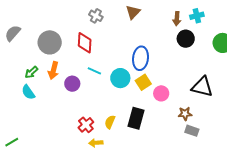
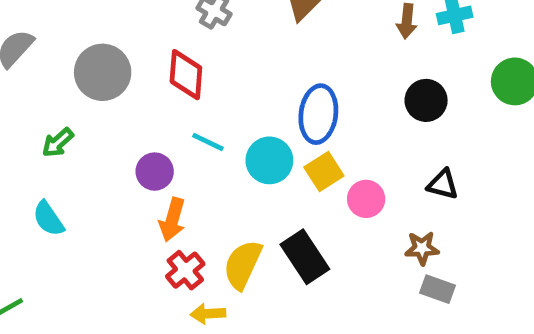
black circle: (186, 39) -> (426, 100), moved
orange arrow: (53, 70) -> (172, 220), moved
black triangle: (202, 87) -> (443, 184), moved, size x0.6
cyan semicircle: (28, 92) -> (48, 219), moved
black rectangle: (136, 118) -> (305, 257), turned -50
yellow semicircle: (110, 122) -> (243, 265), size x1.5

